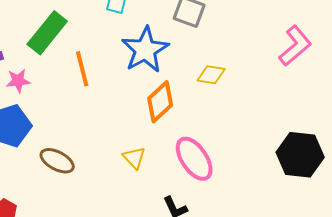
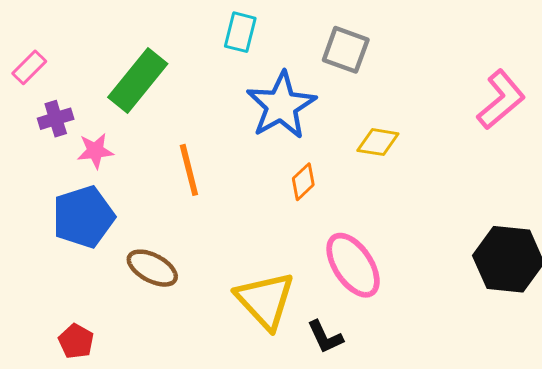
orange line: (82, 69) -> (189, 170), moved
orange diamond: (160, 102) -> (303, 182), size x0.6
yellow triangle: (134, 158) -> (265, 300), moved, size x1.8

